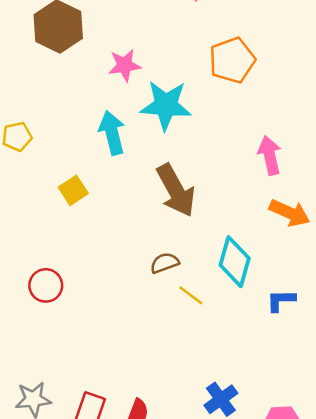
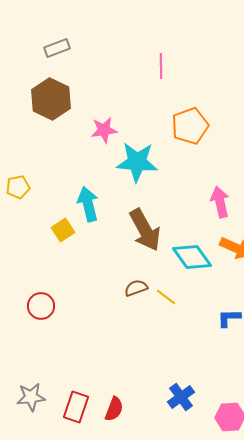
cyan arrow: (112, 133) -> (88, 204), moved
cyan diamond: (235, 262) -> (192, 257), moved, turned -51
yellow line: (191, 295) -> (166, 297), moved

